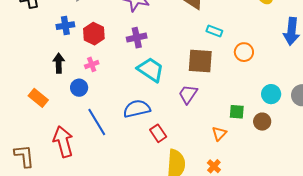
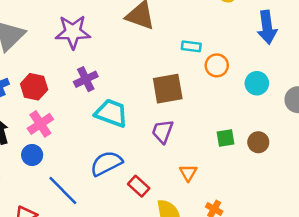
cyan rectangle: (214, 31) -> (191, 46), moved
pink cross: (92, 64) -> (40, 124), size x1.5
cyan circle: (271, 94) -> (257, 83), moved
orange triangle: (219, 134) -> (188, 173), moved

